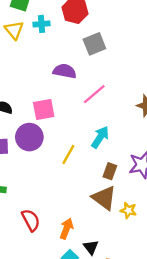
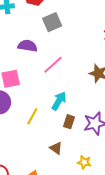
brown rectangle: (110, 171) -> (69, 122), moved
brown triangle: (104, 198) -> (56, 148), moved, size x0.6

